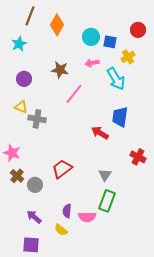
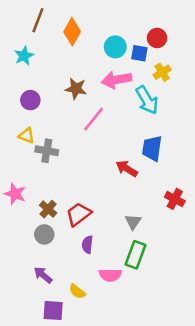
red circle: (138, 30) -> (157, 38), moved
pink arrow: (92, 63) -> (117, 80), size x1.6
brown cross: (17, 176) -> (48, 209), moved
purple semicircle: (67, 211) -> (87, 245), moved
purple square: (31, 245) -> (53, 310), moved

